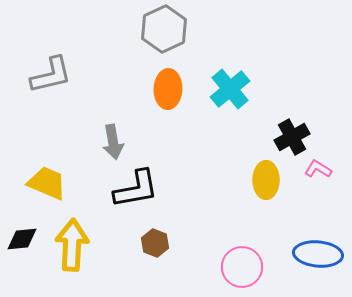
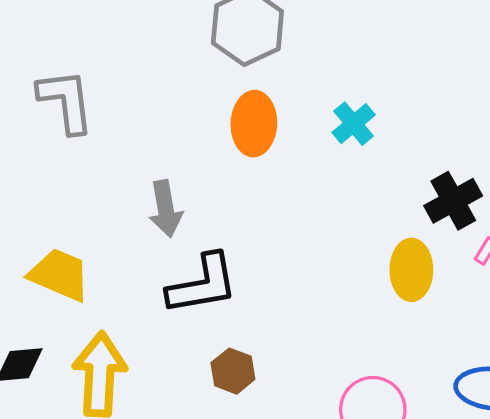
gray L-shape: (51, 75) -> (66, 101), turned -84
cyan cross: (230, 89) -> (354, 124), size x0.7

